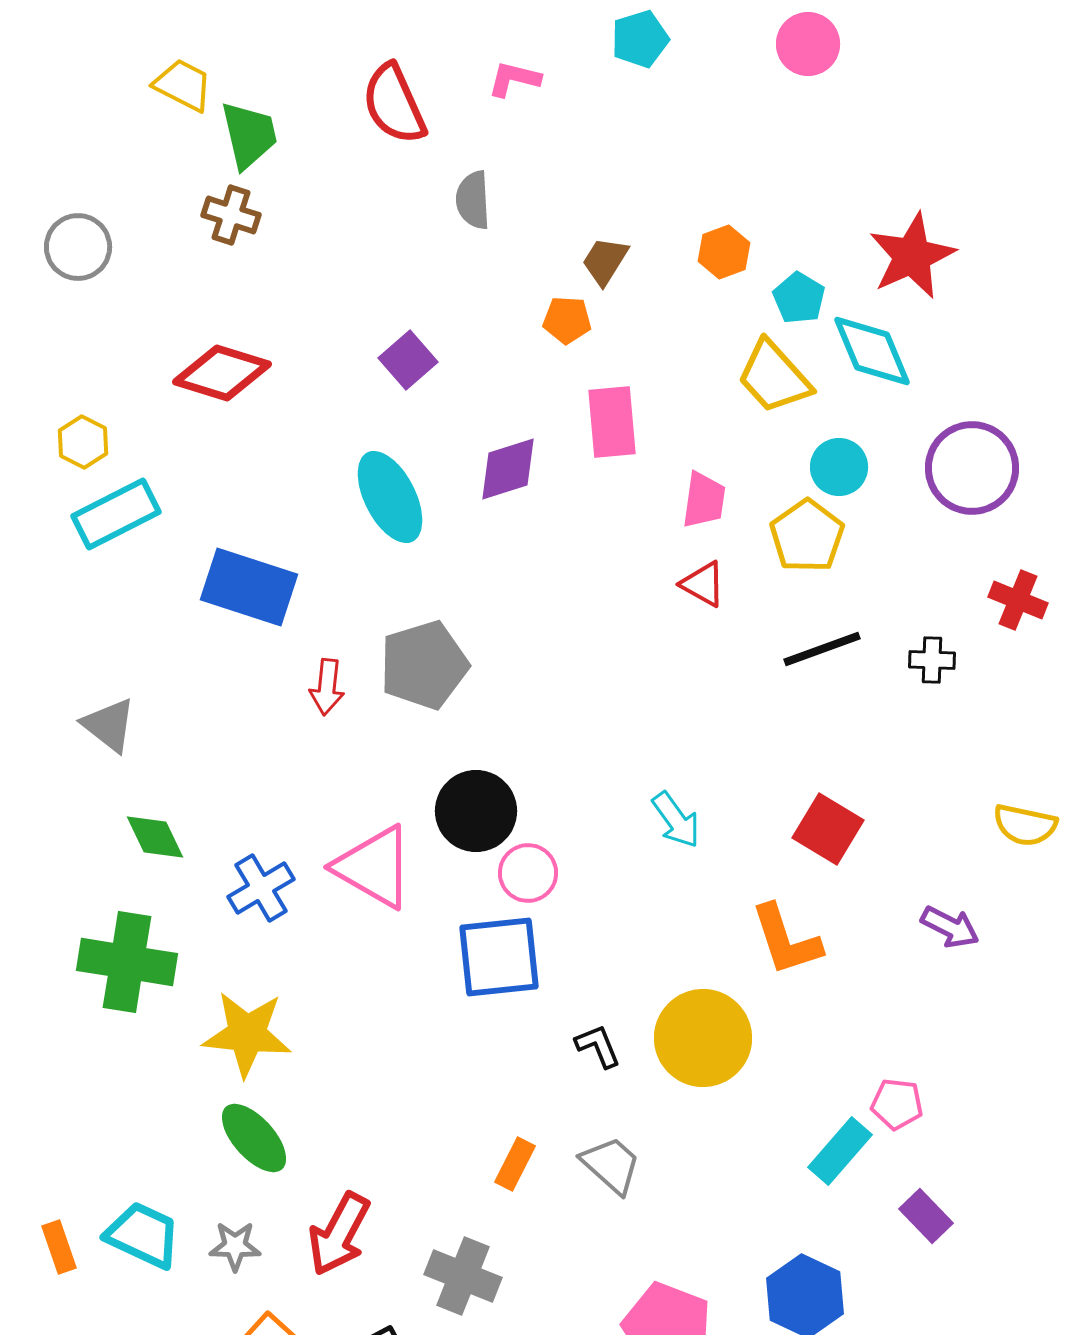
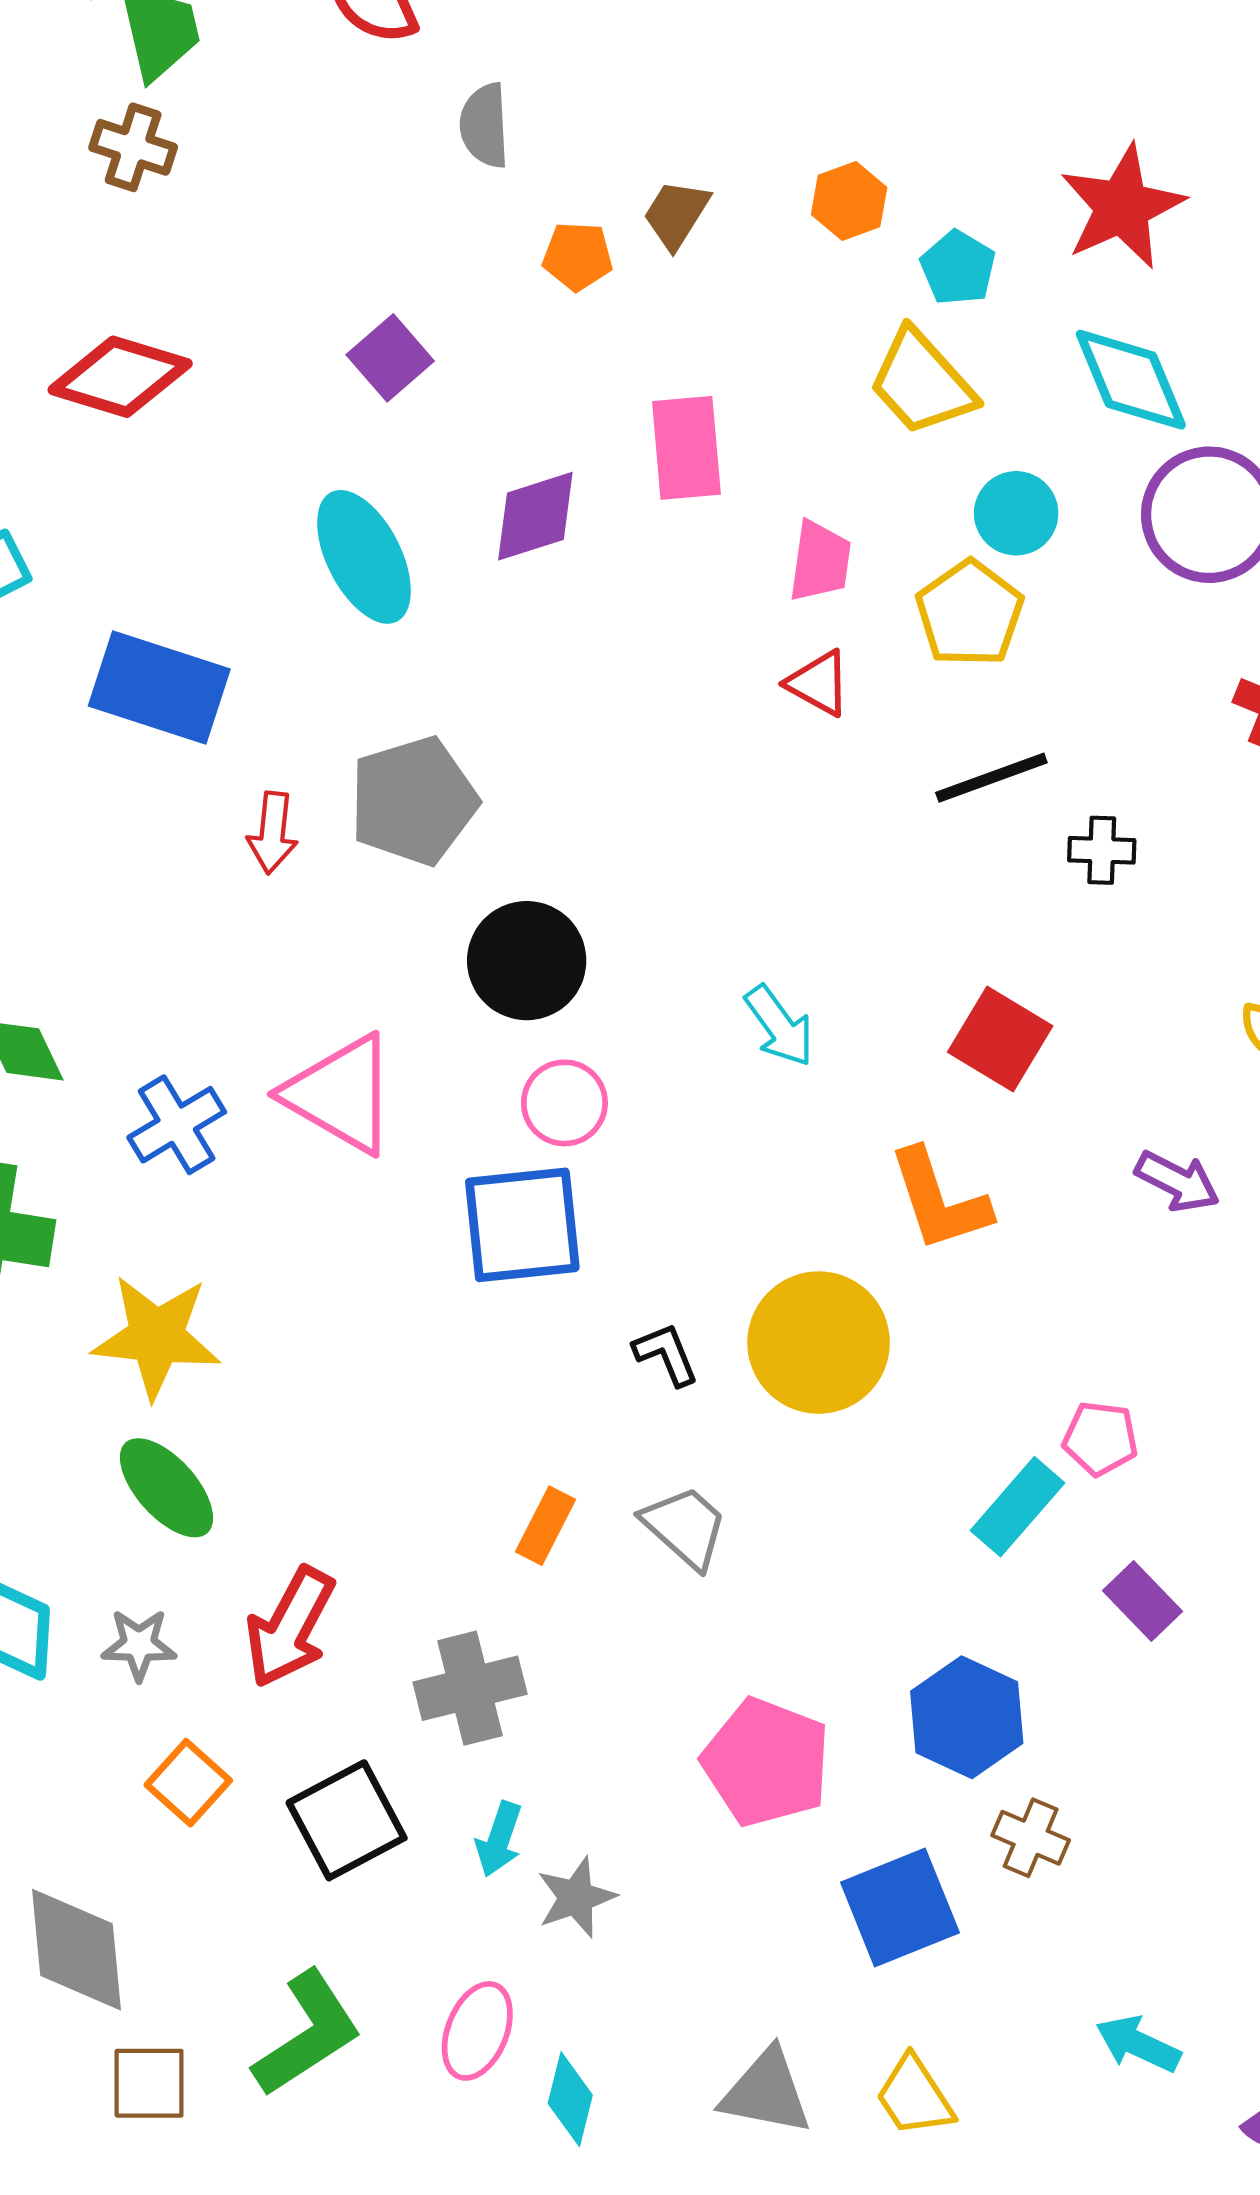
orange pentagon: (567, 320) -> (577, 256), moved
cyan diamond: (872, 351) -> (1131, 380), moved
black cross: (932, 660) -> (1102, 850), moved
black circle: (476, 811) -> (527, 961), moved
gray cross: (463, 1276) -> (470, 1688), turned -36

